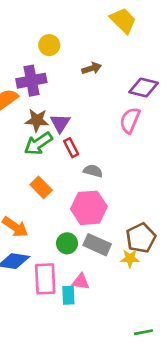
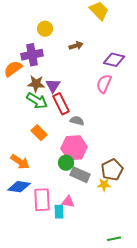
green arrow: (38, 144) -> (37, 101), turned -115
red rectangle: (71, 148) -> (61, 104), size x1.5
green circle: (67, 243) -> (66, 163), moved

